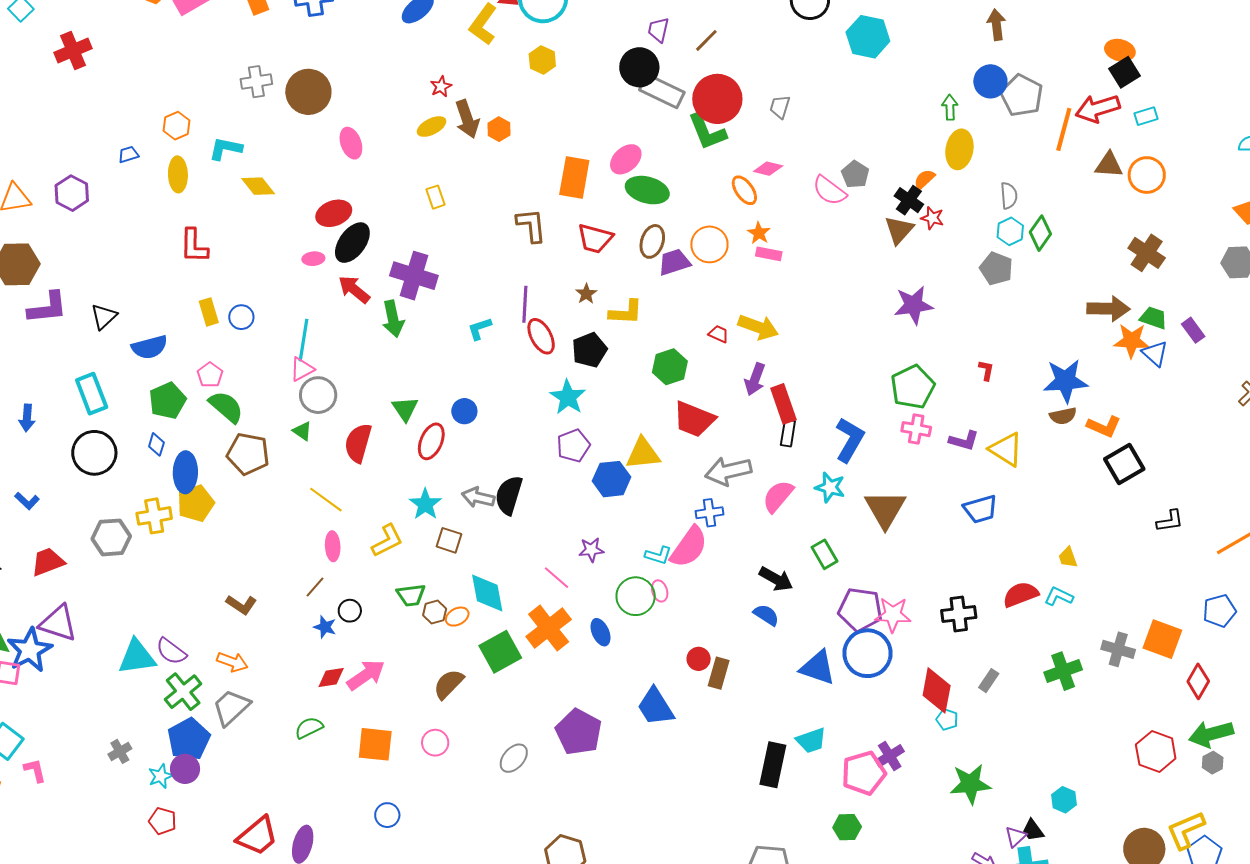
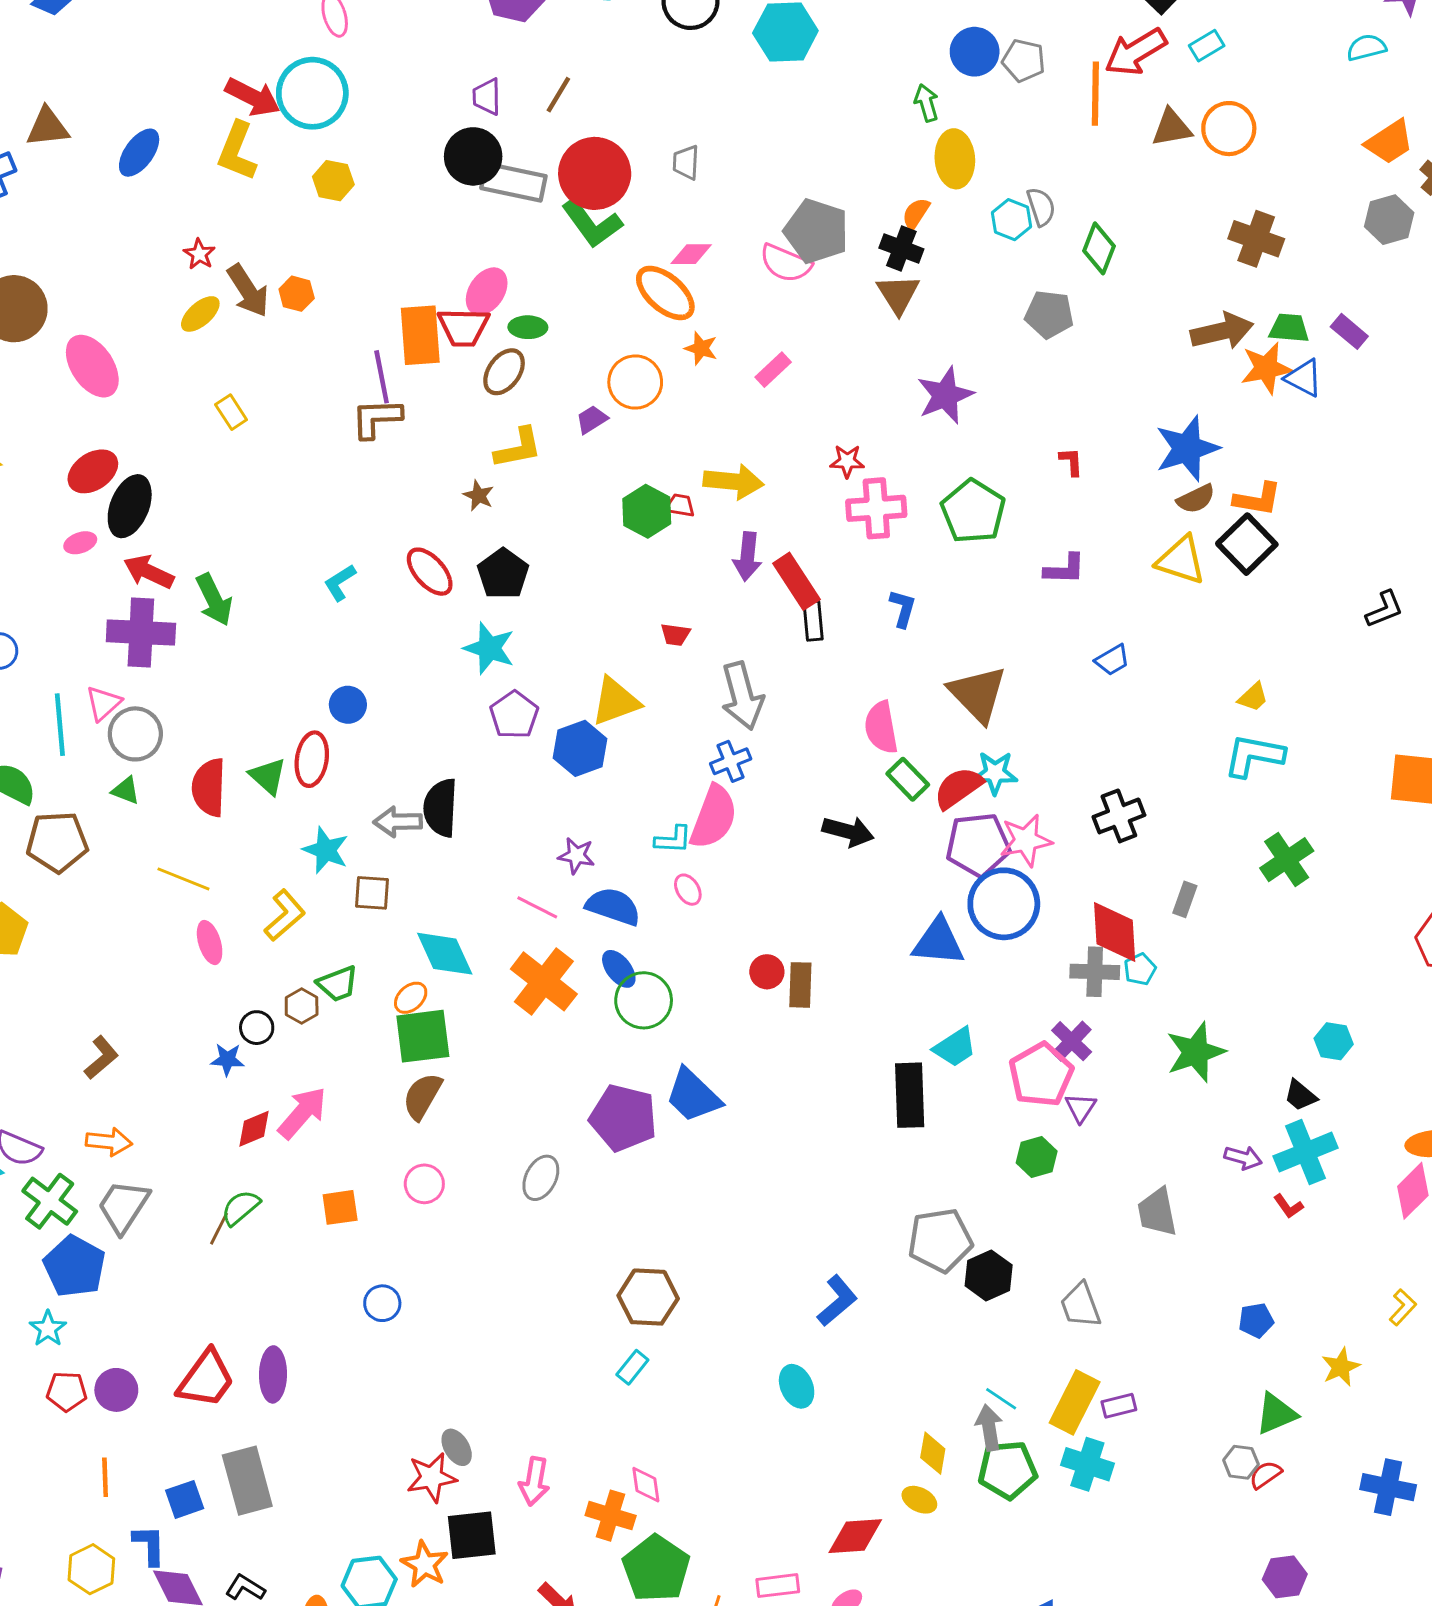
gray pentagon: (1022, 95) -> (1024, 60), size x0.7
pink ellipse: (351, 143) -> (92, 366), size x1.4
gray pentagon: (855, 174) -> (816, 231), size x1.6
green ellipse: (647, 190) -> (528, 327), size x0.6
orange ellipse: (744, 190) -> (665, 293), size x1.4
red star: (932, 218) -> (847, 461), moved
brown L-shape: (531, 225) -> (376, 418), turned -72
cyan hexagon: (1010, 231) -> (1012, 220), moved
red trapezoid: (595, 238) -> (463, 327), moved
brown ellipse: (652, 241) -> (504, 372), moved, turned 32
pink rectangle: (769, 254) -> (773, 370), moved, turned -40
purple trapezoid: (674, 262) -> (592, 420), size x0.7
purple cross: (414, 276) -> (141, 632), moved
purple line: (525, 304) -> (382, 377), moved
yellow L-shape: (626, 312) -> (518, 448), moved
cyan line: (304, 340) -> (60, 725), moved
green hexagon: (670, 367) -> (647, 511), moved
green triangle: (405, 409) -> (268, 776), moved
red trapezoid: (694, 419) -> (675, 635), size x0.5
pink cross: (916, 429) -> (876, 508), moved, size x1.4
blue L-shape: (850, 440) -> (903, 608), size x0.6
yellow triangle: (1006, 449) -> (1181, 560), moved
black square: (1124, 464) -> (1247, 544), moved
gray arrow: (728, 471) -> (742, 696), turned -78
cyan star: (830, 487) -> (995, 773), moved
pink semicircle: (778, 496) -> (881, 727), moved, turned -36
blue trapezoid: (980, 509) -> (1112, 660), size x0.7
purple star: (591, 550) -> (577, 856), turned 30
yellow trapezoid: (1068, 557) -> (1253, 697), turned -100
brown line: (315, 587) -> (219, 1229), moved
red semicircle: (1021, 594) -> (958, 788), moved
green circle: (636, 596) -> (644, 1000), moved
cyan L-shape: (1059, 596) -> (1254, 756), size x1.5
brown L-shape: (241, 605) -> (101, 1058), turned -60
brown hexagon: (435, 612) -> (302, 1006), moved
blue semicircle: (766, 615) -> (613, 906), moved, size x1.4
gray cross: (1118, 649) -> (1095, 972), moved
green square: (500, 652) -> (423, 1036), moved, turned 36
blue trapezoid: (656, 707) -> (693, 1095), moved
cyan pentagon: (947, 719) -> (1140, 969), turned -30
orange square: (375, 744) -> (340, 1207), size x0.7
purple circle: (185, 769) -> (116, 1390), moved
purple triangle: (1016, 837) -> (1081, 1108), moved

